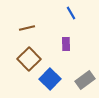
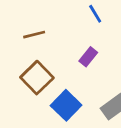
purple rectangle: (66, 44) -> (88, 57), turned 40

